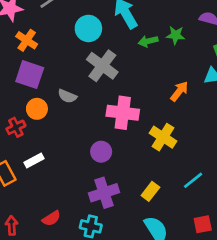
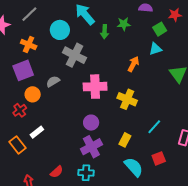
orange cross: (27, 40) -> (29, 44), moved
green arrow: (148, 41) -> (105, 32), turned -64
purple square: (30, 75) -> (23, 70), turned -30
gray semicircle: (67, 96) -> (53, 81), turned 136
purple circle: (101, 152) -> (91, 123), moved
red square: (203, 224) -> (159, 158), moved

